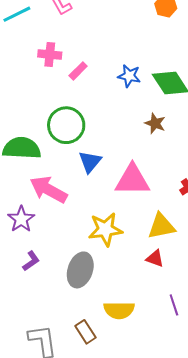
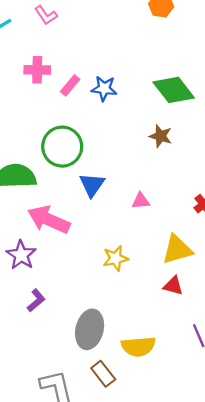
blue star: (129, 76) -> (104, 88), moved
pink triangle: (132, 180) -> (141, 201), size x0.5
yellow star: (105, 229) -> (116, 258), size x0.7
gray ellipse: (80, 270) -> (90, 329), moved

